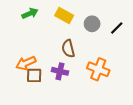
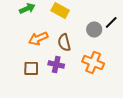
gray circle: (92, 24) -> (94, 29), moved
orange arrow: (26, 63) -> (38, 38), moved

